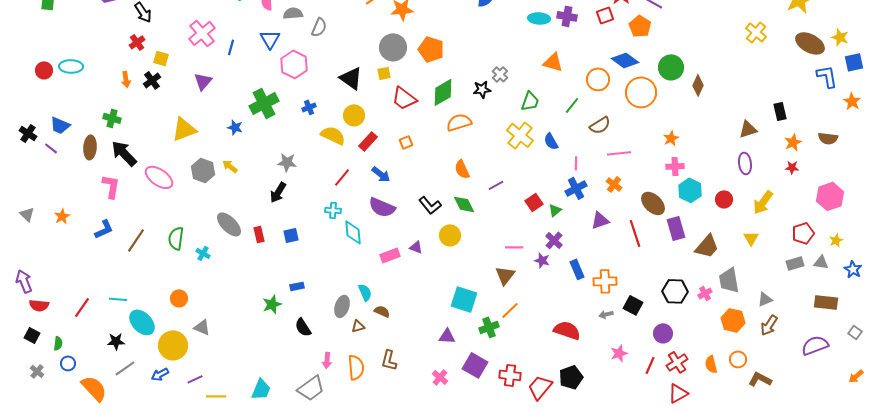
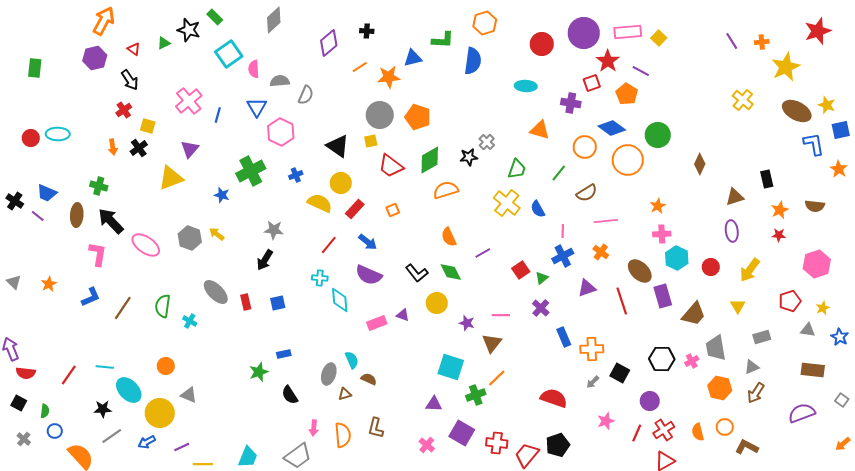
purple cross: (567, 16) -> (571, 103), moved
brown diamond: (698, 85) -> (700, 164), moved
yellow triangle: (184, 129) -> (171, 178), moved
purple star: (542, 260) -> (467, 323), moved
gray rectangle: (795, 263) -> (762, 337), moved
gray arrow: (606, 314) -> (593, 382), turned -32

